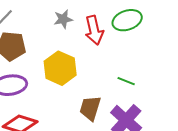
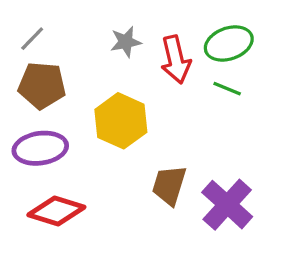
green line: (126, 81) -> (227, 89), moved

